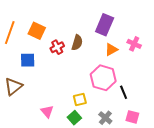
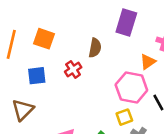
red cross: (57, 47) -> (73, 69), moved
orange triangle: (111, 50) -> (148, 62), moved
yellow square: (80, 100) -> (124, 117), moved

